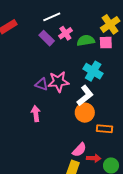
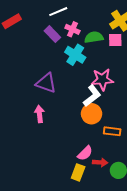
pink cross: (65, 33) -> (72, 29), turned -32
cyan cross: (93, 71) -> (75, 55), moved
pink star: (58, 82) -> (102, 80), moved
purple triangle: (42, 84) -> (46, 83), size x1.5

